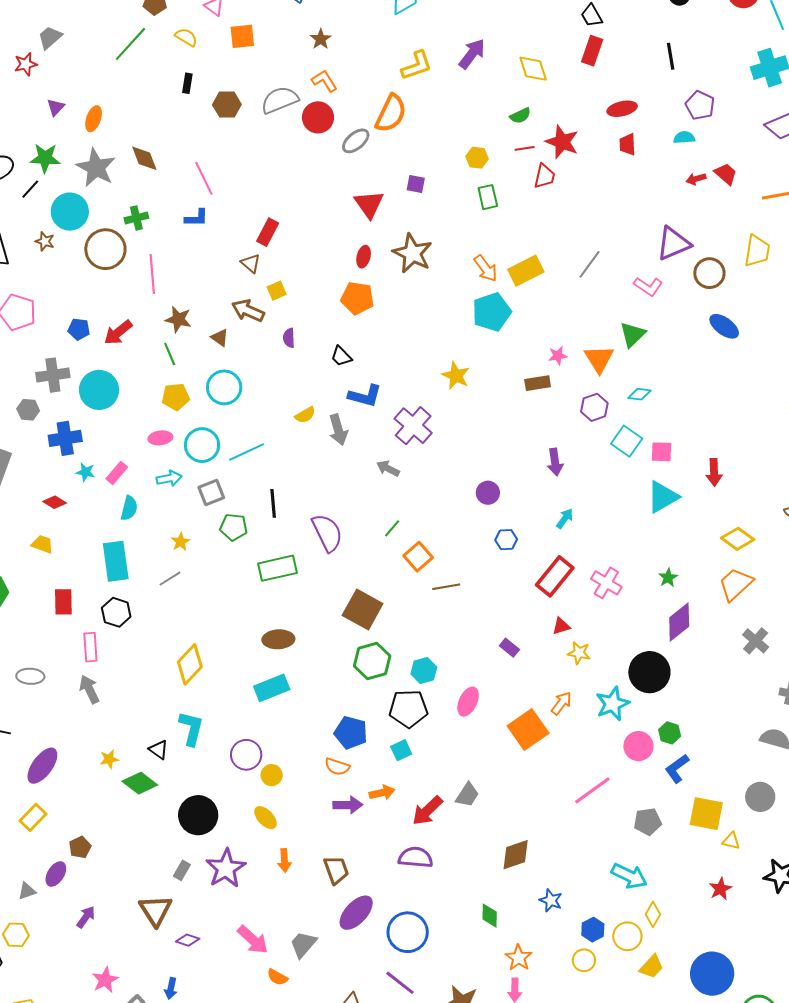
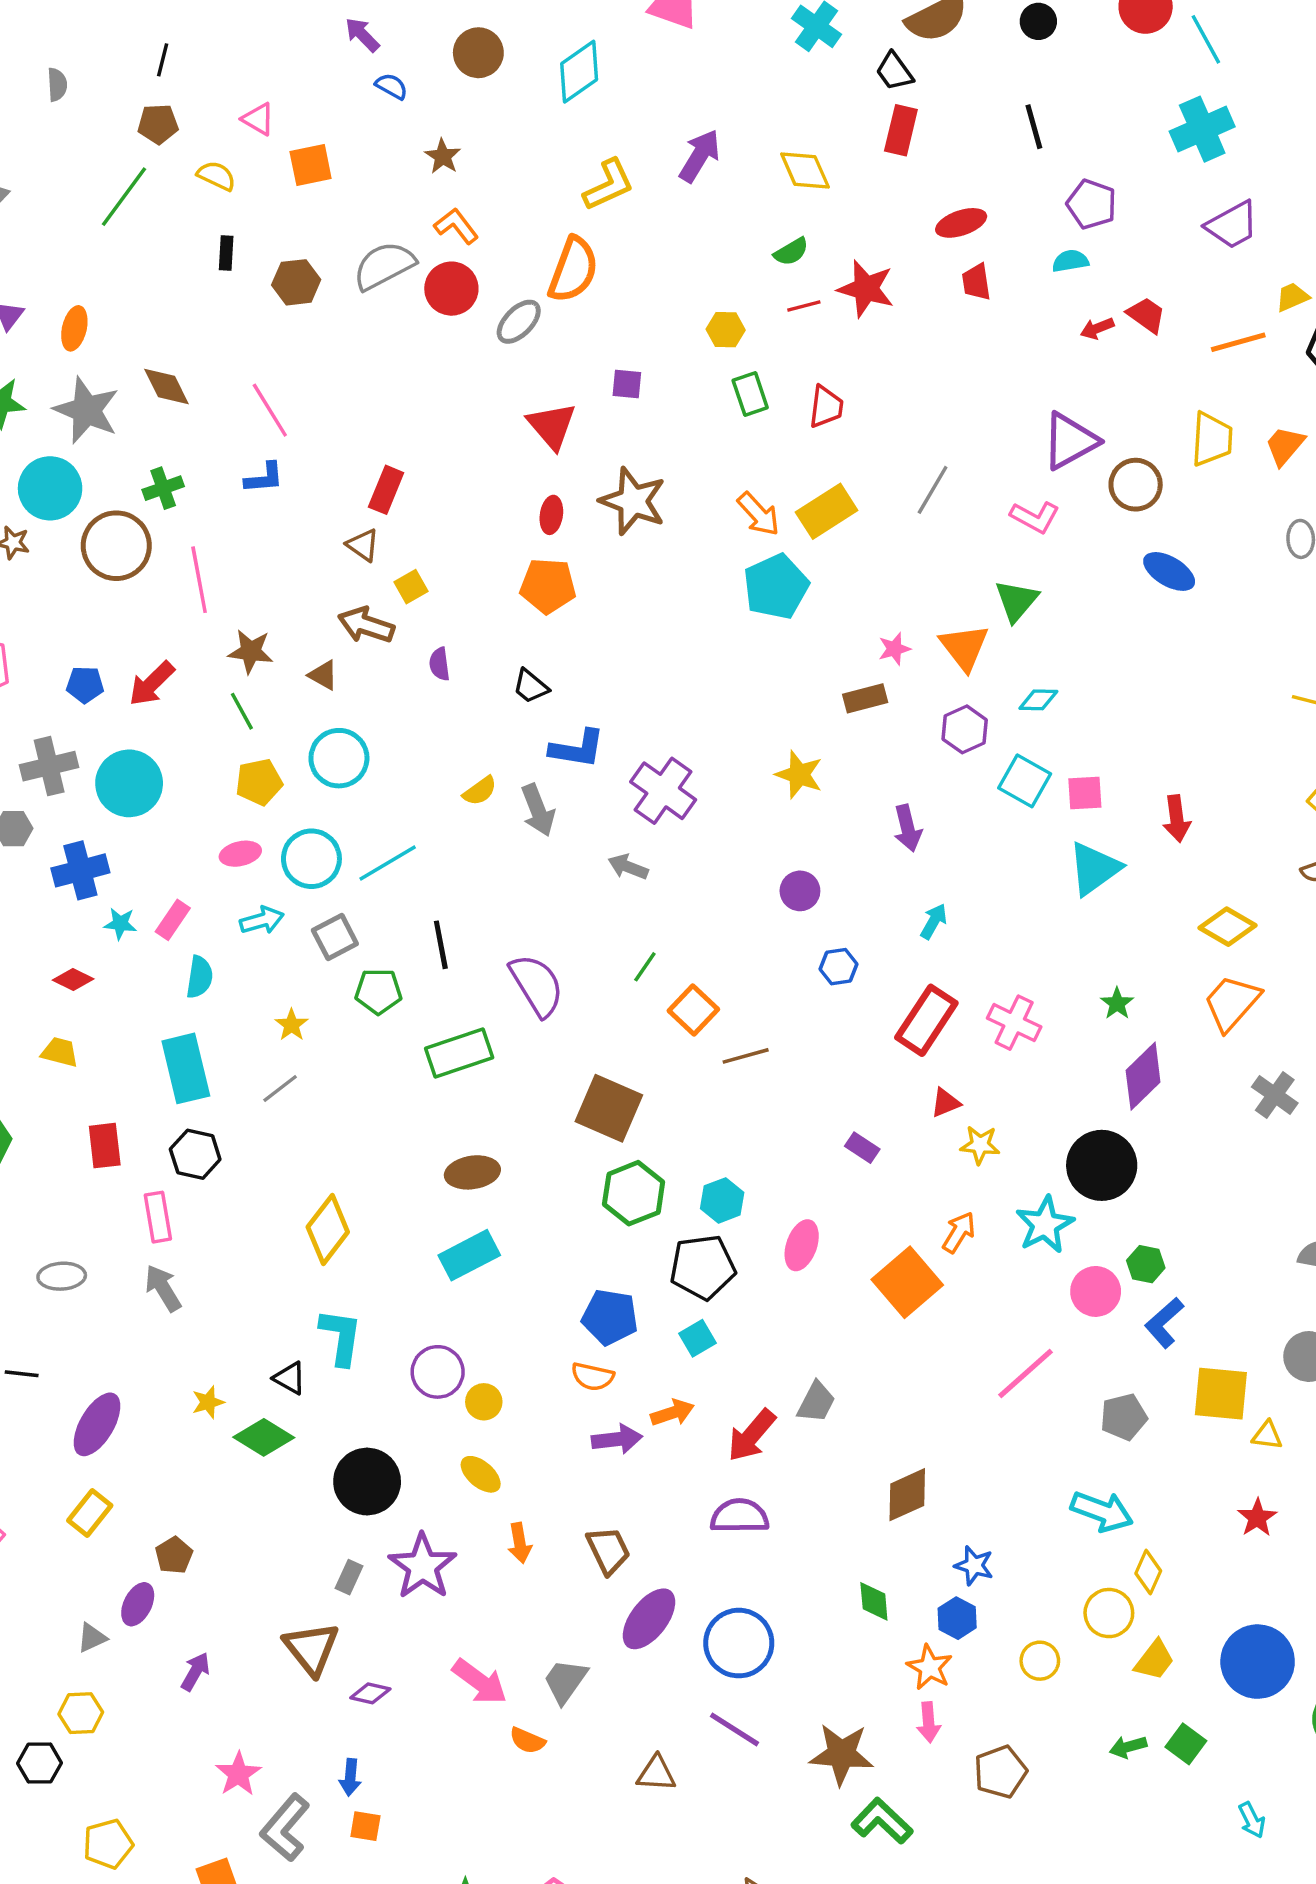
red trapezoid: (544, 176) -> (826, 407), moved
yellow star: (456, 376) -> (799, 775), moved
blue hexagon: (593, 930) -> (957, 1618), moved

